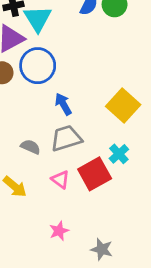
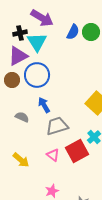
blue arrow: (63, 104) -> (44, 105), moved
gray semicircle: (31, 147) -> (22, 117), moved

